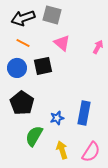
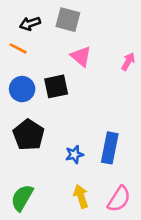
black arrow: (23, 18) -> (30, 24), size x0.7
orange line: (23, 43) -> (18, 48), moved
green semicircle: (34, 136) -> (22, 198), moved

